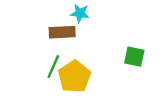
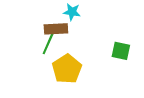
green line: (53, 67) -> (48, 44), moved

